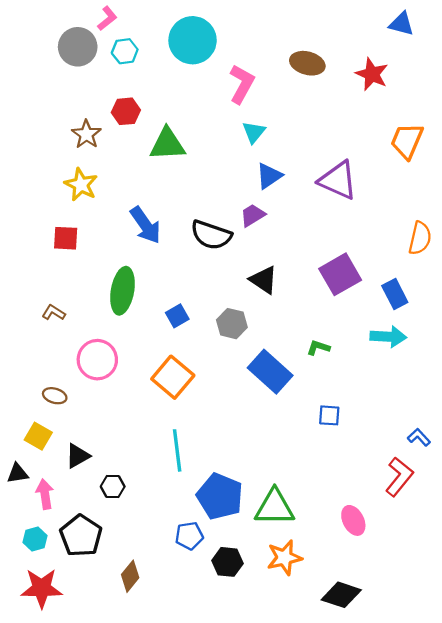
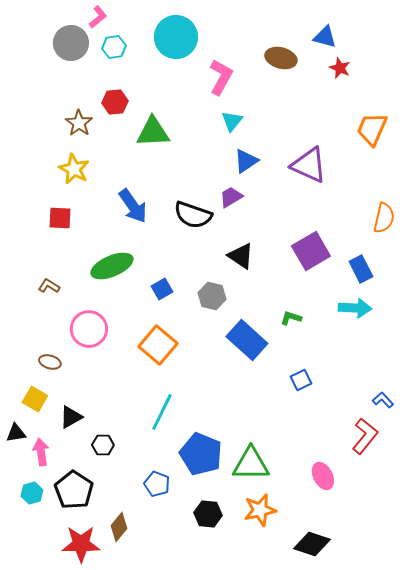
blue triangle: (401, 24) -> (325, 37), moved
red star: (372, 74) -> (340, 68), size x0.7
green ellipse: (123, 291) -> (112, 266), turned 57
blue square: (329, 415) -> (301, 380), turned -30
cyan line: (177, 450) -> (162, 412), turned 33
blue pentagon: (189, 536) -> (157, 484), moved, turned 30
red star: (42, 588) -> (81, 544), moved

